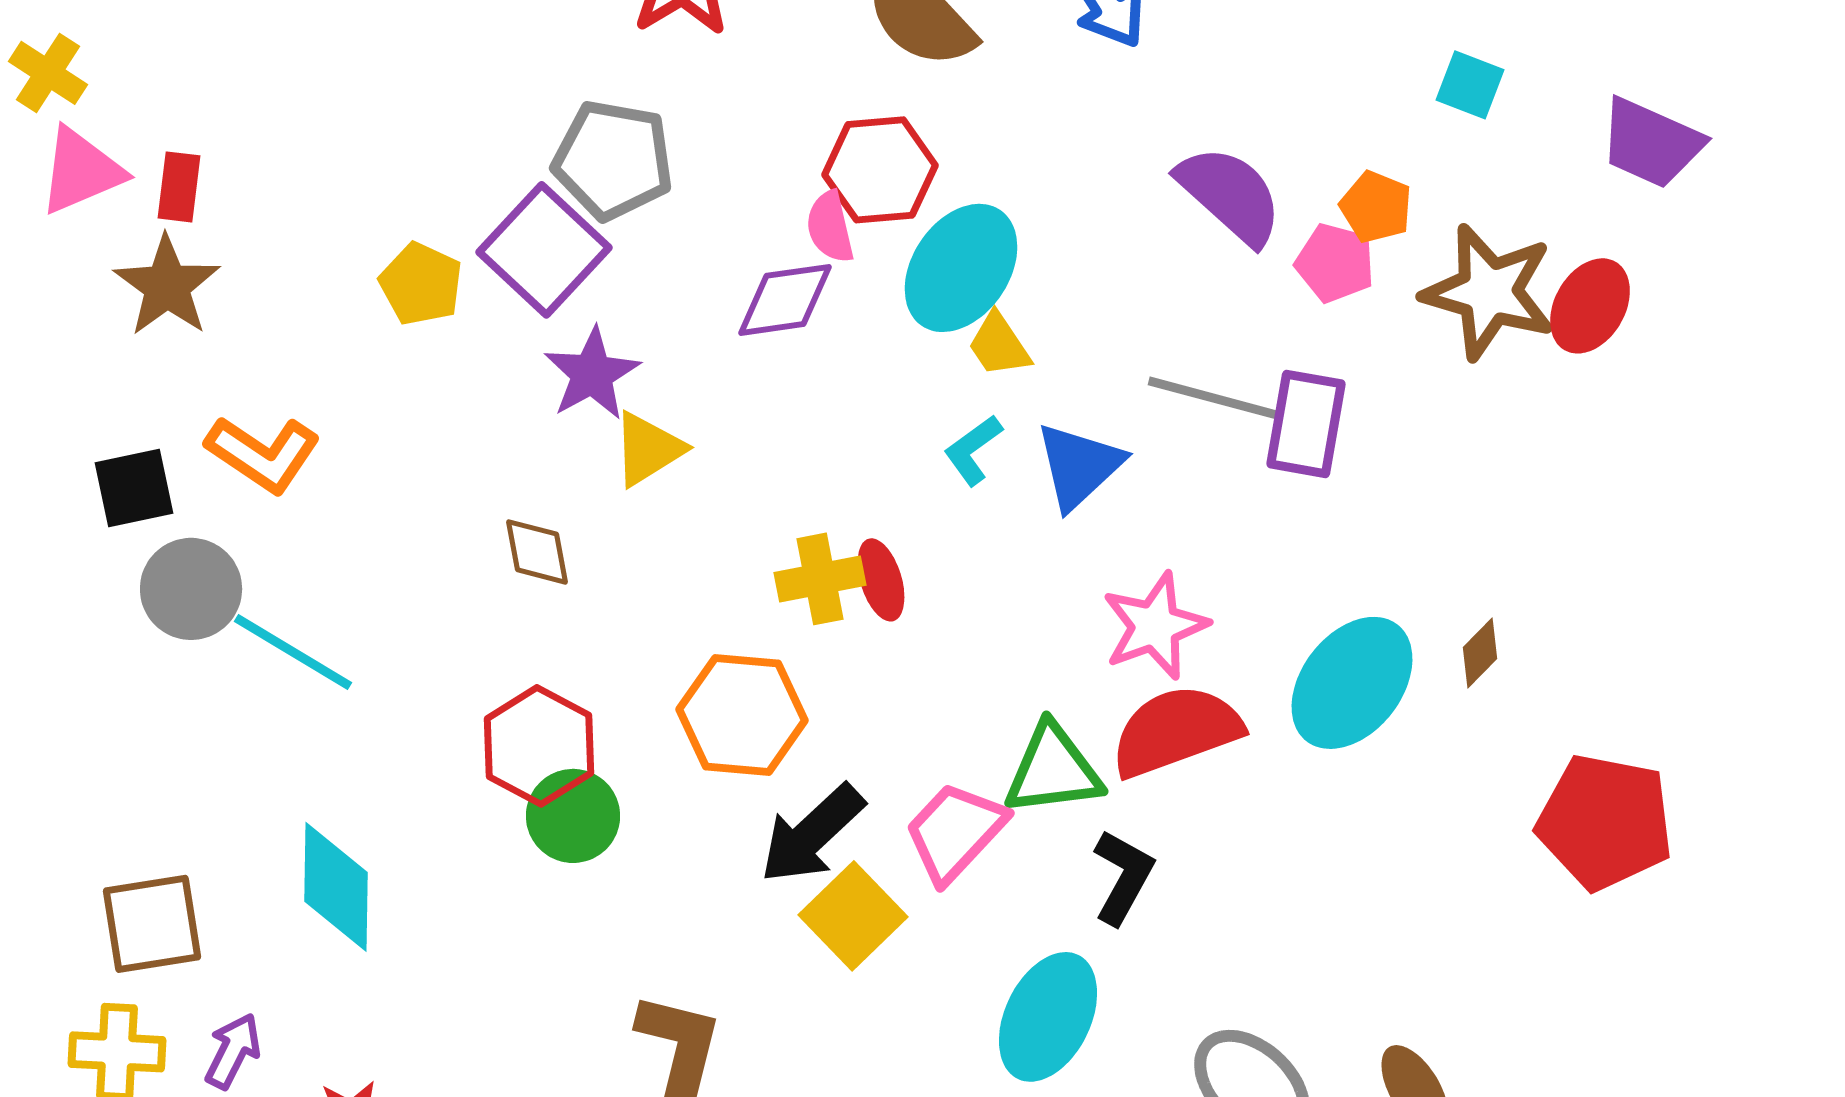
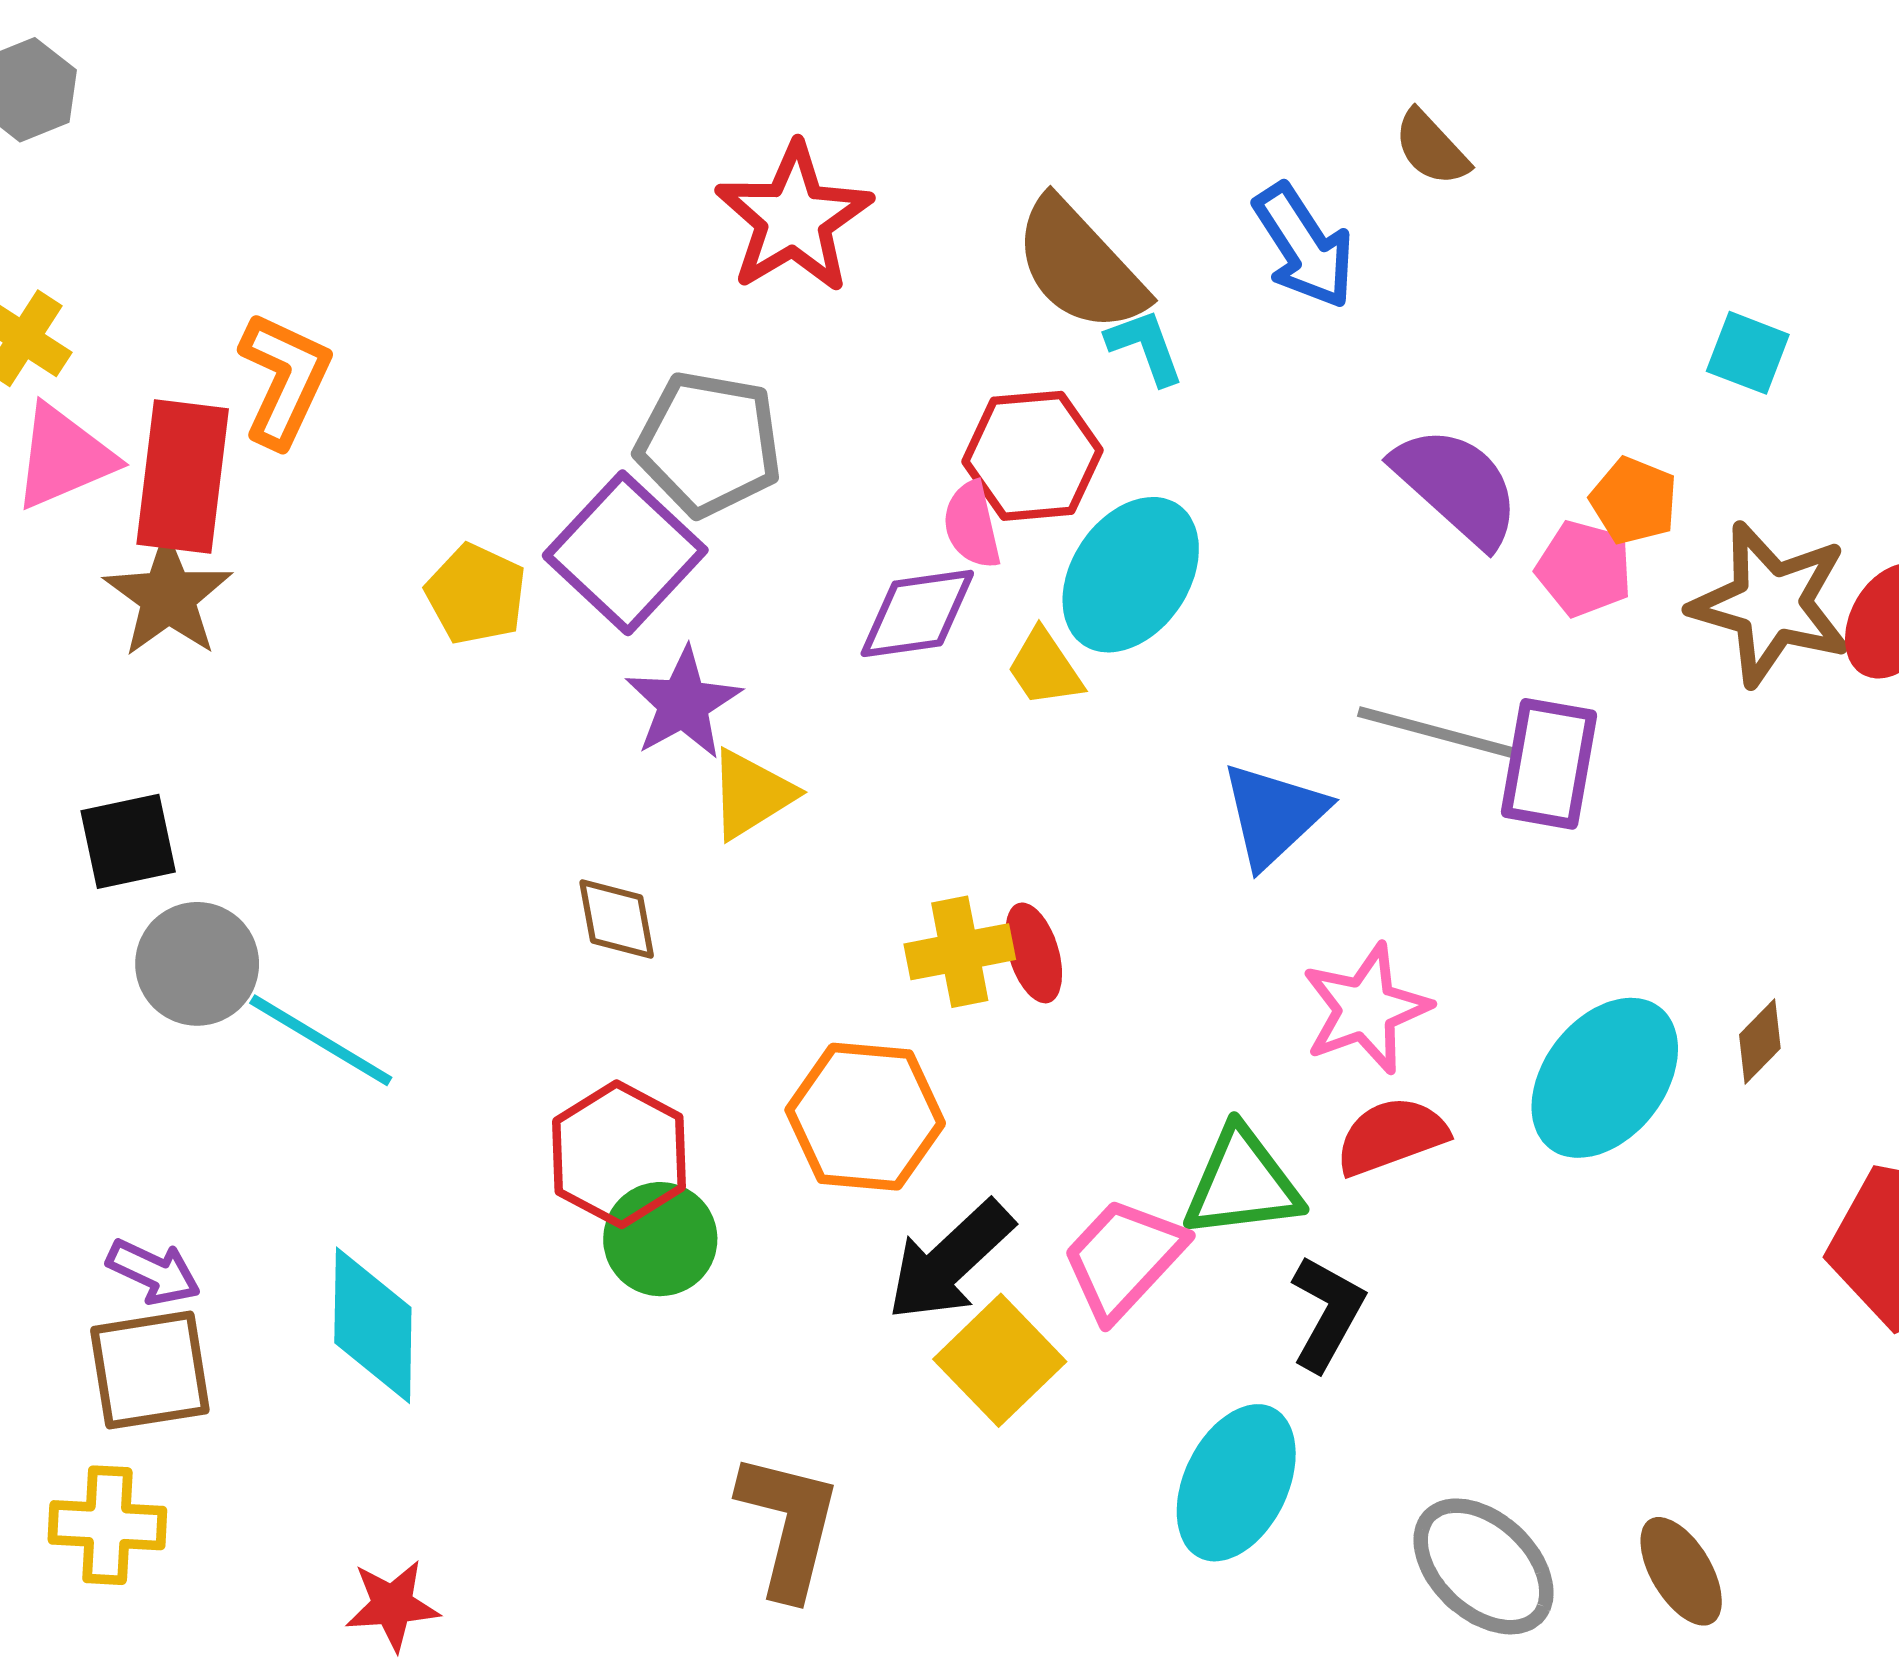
red rectangle: (179, 187) -> (183, 476), size x1.8
yellow trapezoid: (999, 345) -> (1045, 668), moved
cyan L-shape: (973, 450) -> (1145, 347), moved, turned 106
orange L-shape: (263, 454) -> (284, 379), moved, turned -99
red semicircle: (1176, 731) -> (1391, 1136), size x0.7
purple arrow: (233, 1051) -> (154, 1272), moved, turned 88

